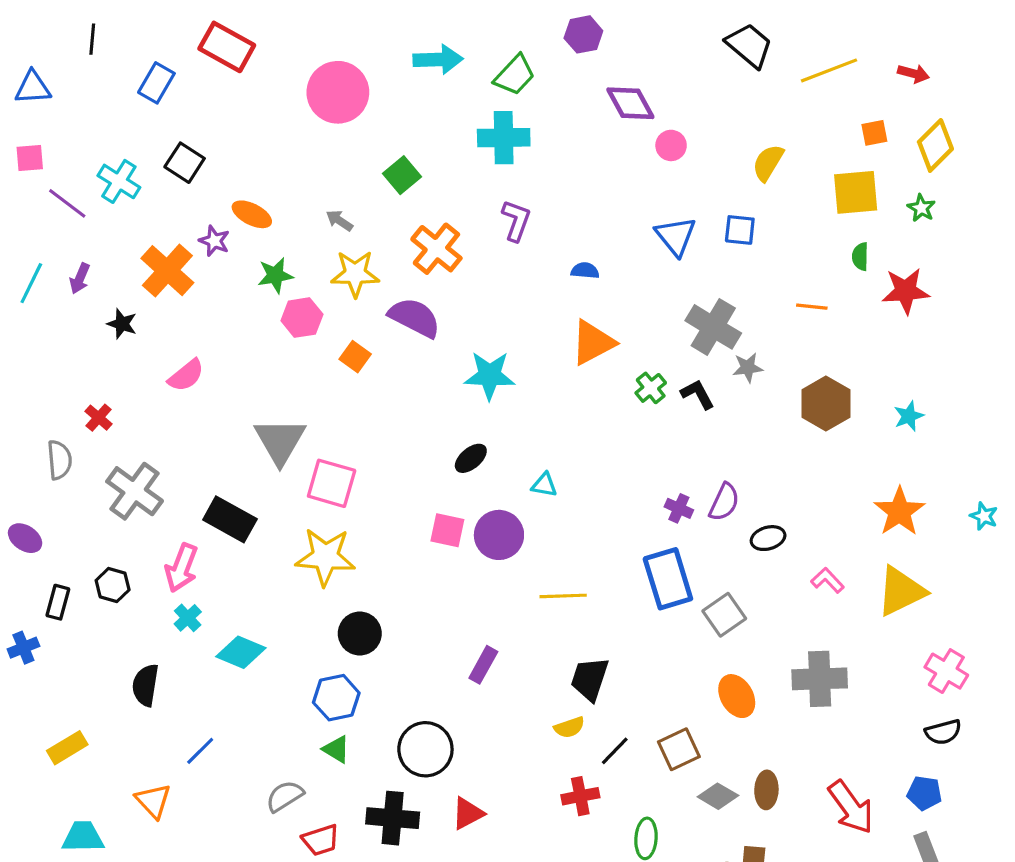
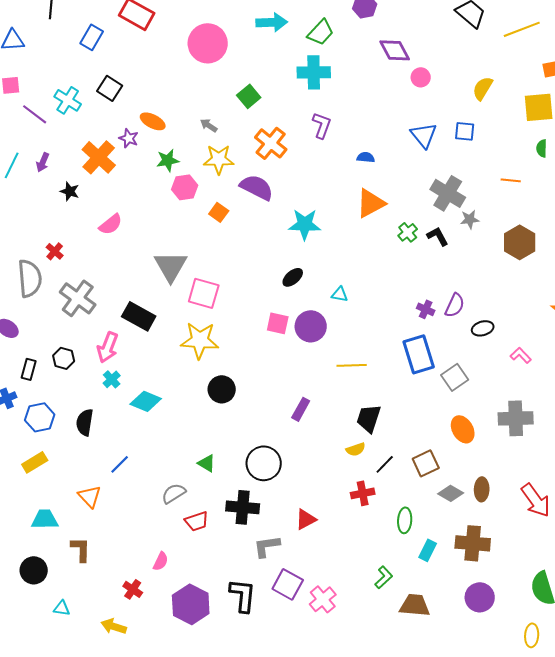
gray semicircle: (59, 460) -> (30, 278), size x1.5
blue hexagon: (336, 698) -> (40, 417), moved
red triangle: (468, 813) -> (306, 519), moved

